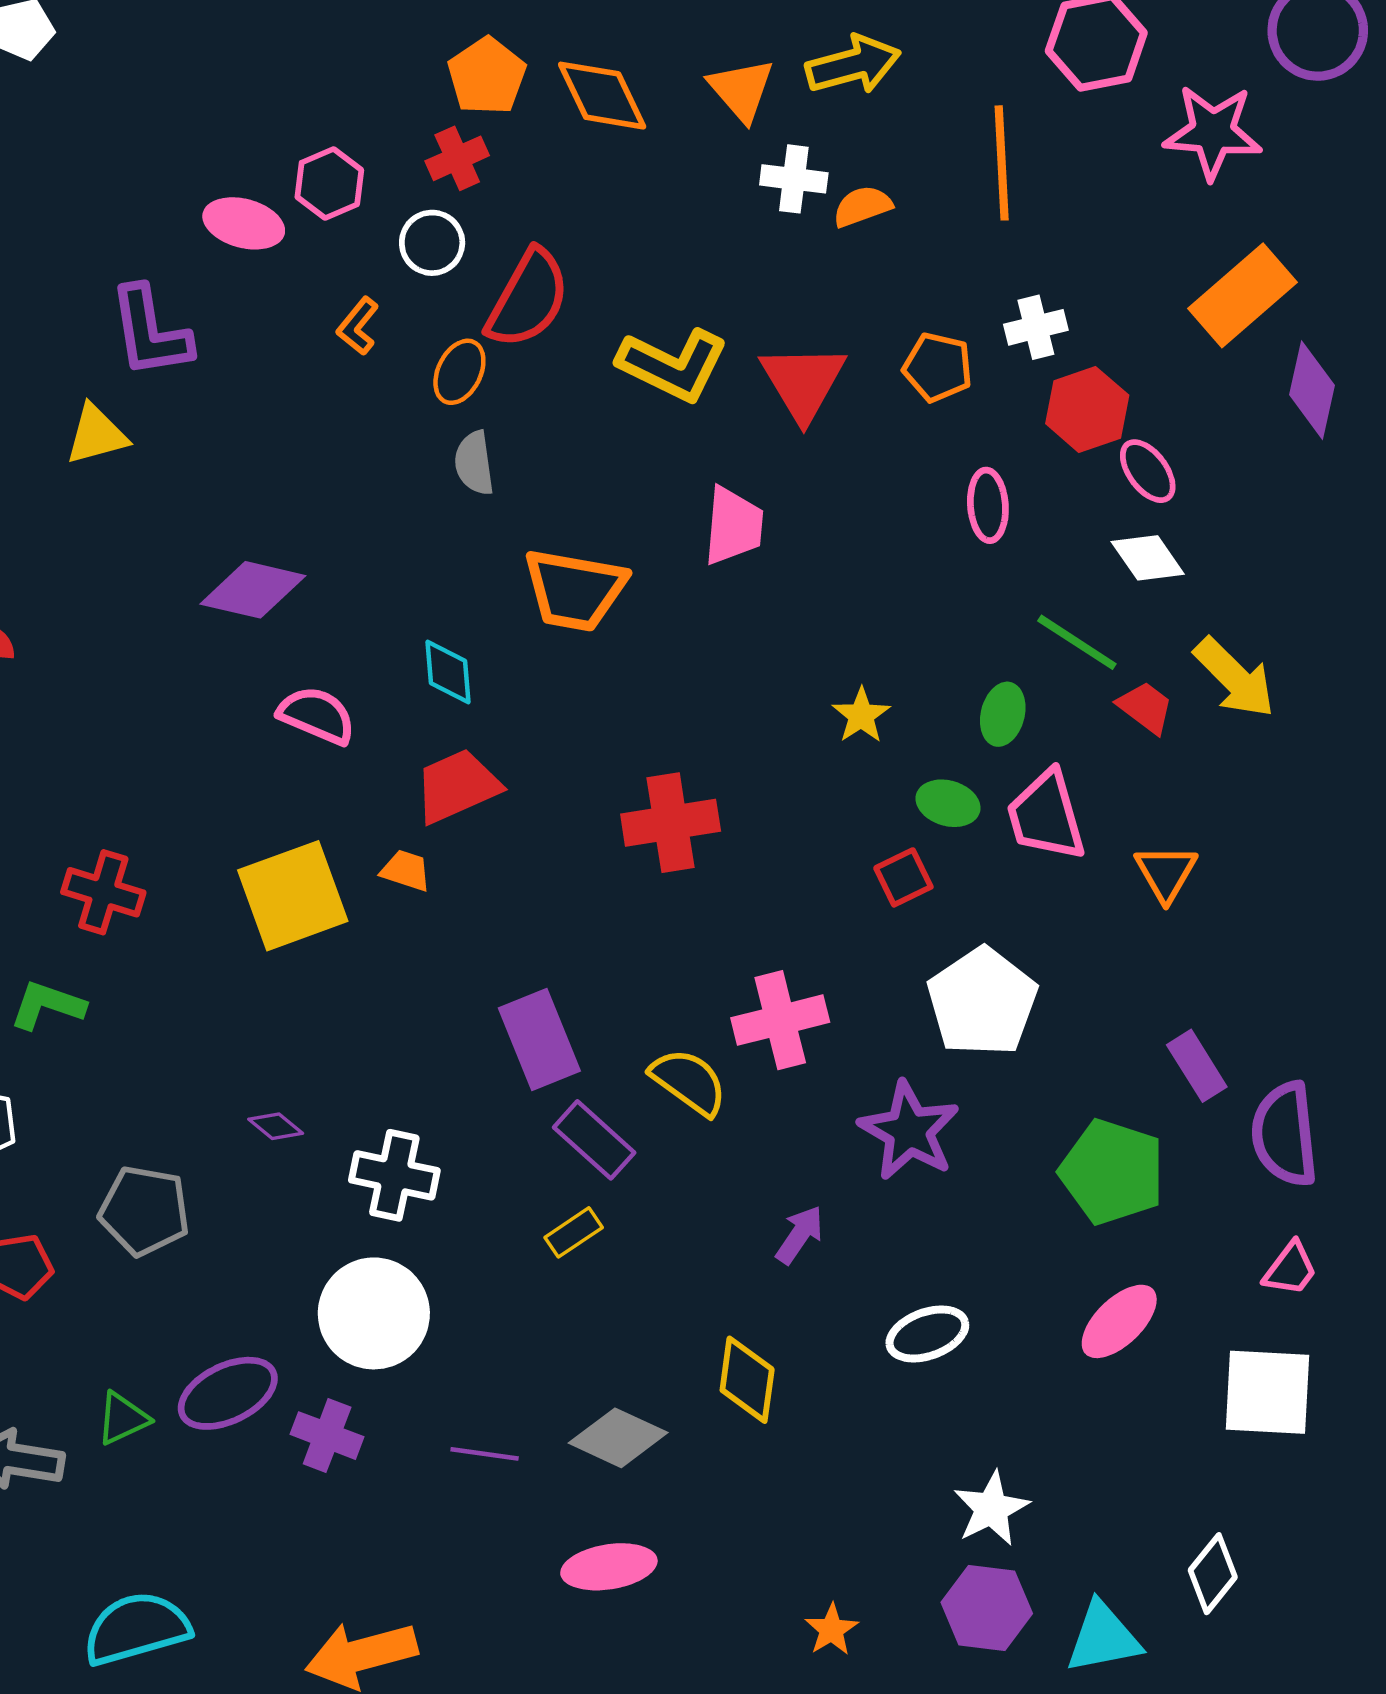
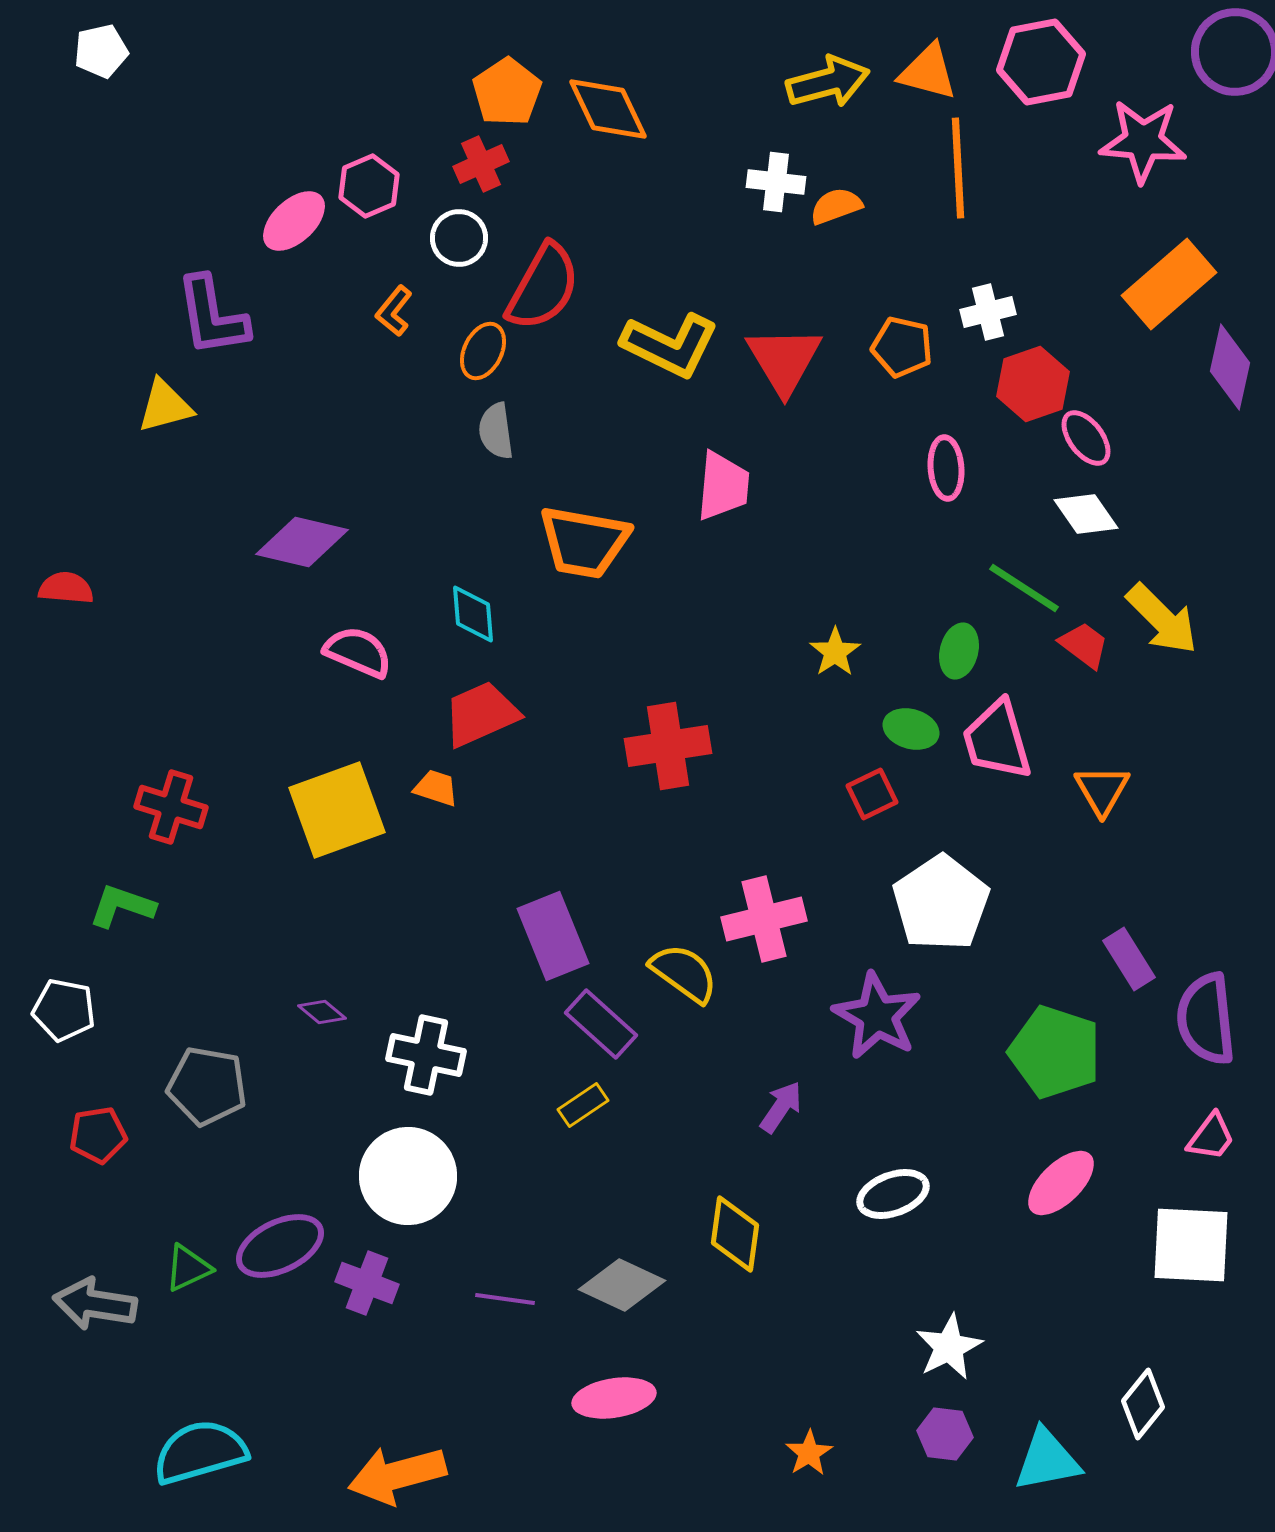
orange triangle: (741, 90) -> (928, 72), moved, turned -34
pink ellipse: (244, 223) -> (294, 221), turned -58
purple hexagon: (987, 1608) -> (945, 1434), size x0.7

